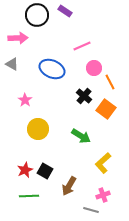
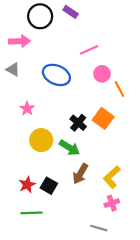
black cross: (84, 96) -> (78, 123), moved
orange square: (106, 109) -> (103, 118), moved
green arrow: (81, 136) -> (69, 148), moved
brown arrow: (69, 186) -> (80, 174), moved
pink cross: (103, 195) -> (112, 203), moved

